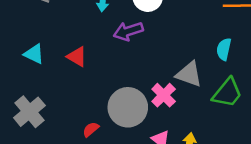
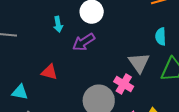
cyan triangle: (34, 54) -> (20, 92), moved
gray triangle: (189, 74) -> (139, 63), turned 50

